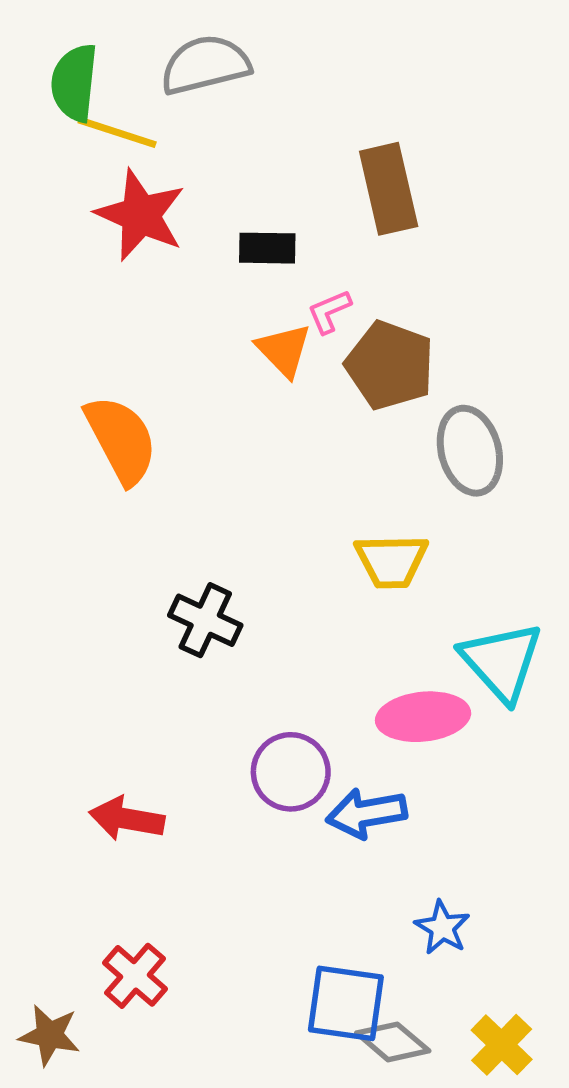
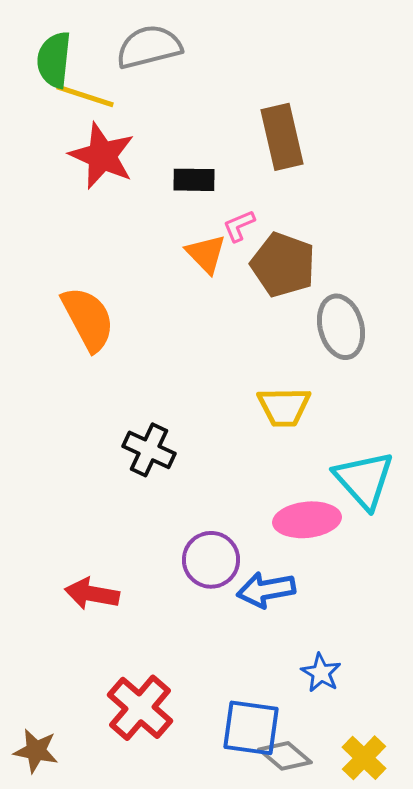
red cross: (135, 976) -> (140, 708), moved, size x1.4

